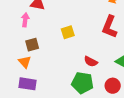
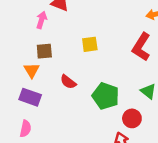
red semicircle: (91, 61) -> (68, 82), moved
green pentagon: (83, 83) -> (106, 96), moved

